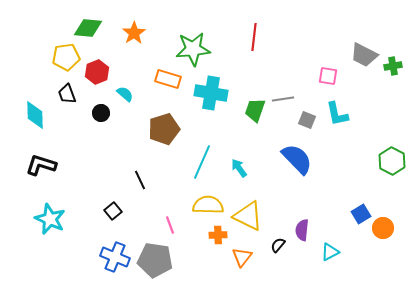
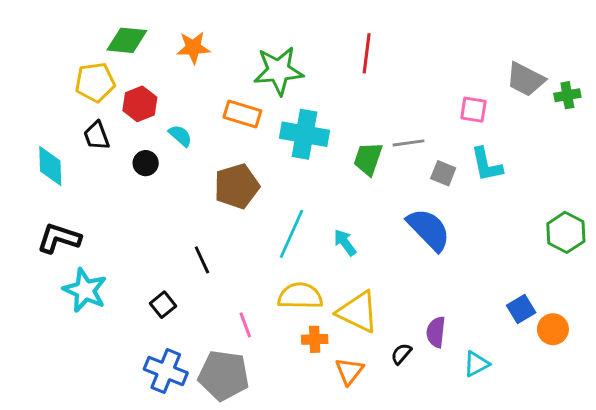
orange star: (134, 33) -> (193, 48), turned 30
cyan star: (50, 219) -> (85, 290), moved

